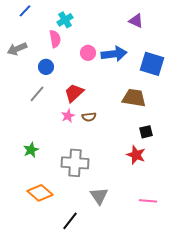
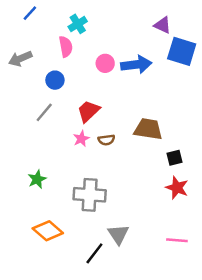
blue square: (152, 64) -> (182, 51), moved
brown trapezoid: (134, 98) -> (148, 129), moved
red star: (136, 155) -> (177, 188), moved
black line: (70, 221) -> (94, 253), moved

